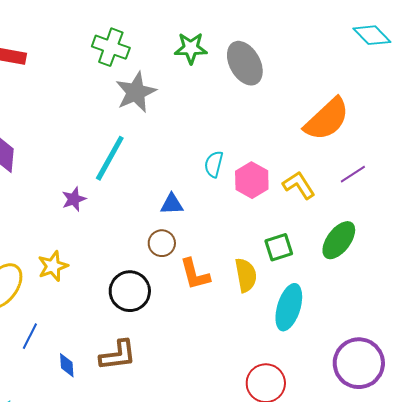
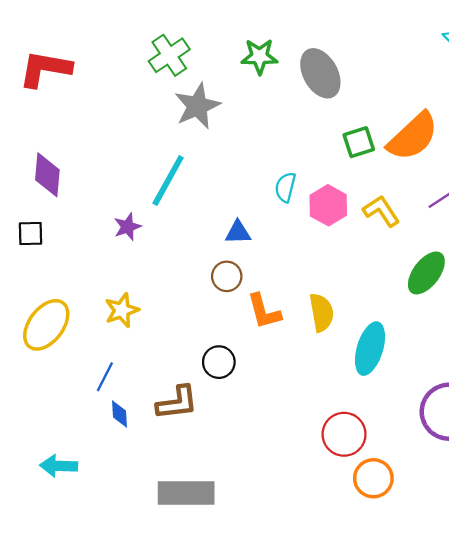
green cross: (111, 47) -> (169, 55), turned 36
green square: (279, 247) -> (359, 142), moved
yellow star: (53, 266) -> (122, 310), moved
black circle: (130, 291) -> (219, 362), moved, size x0.7
blue line: (30, 336) -> (105, 377), moved

